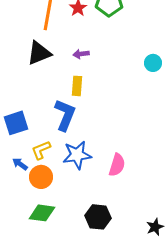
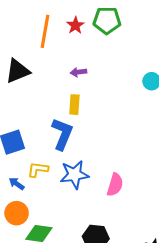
black triangle: (39, 53) -> (18, 71), moved
yellow L-shape: (41, 150) -> (38, 170), turned 30
orange circle: (41, 177) -> (17, 213), moved

